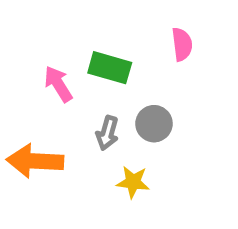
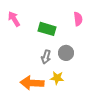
pink arrow: (58, 84) -> (14, 19), moved
orange arrow: (35, 161) -> (32, 83), moved

